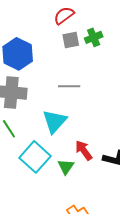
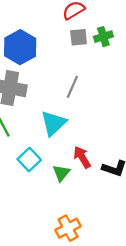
gray line: (69, 86) -> (72, 87), turned -70
cyan square: (35, 157) -> (29, 160), size x0.7

